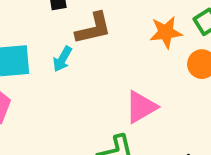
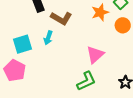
brown L-shape: (93, 28) -> (61, 18), turned 55

